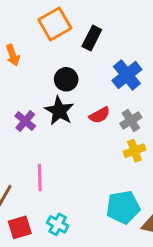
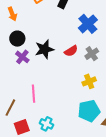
black circle: (66, 79) -> (17, 39), moved
black star: (59, 111) -> (44, 49), turned 30
yellow cross: (135, 151) -> (89, 81), moved

